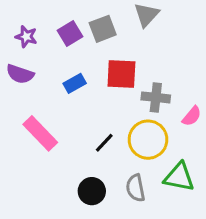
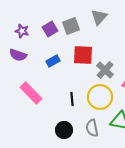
gray cross: (156, 97) -> (105, 70), turned 36
black line: (104, 143) -> (72, 99), turned -48

